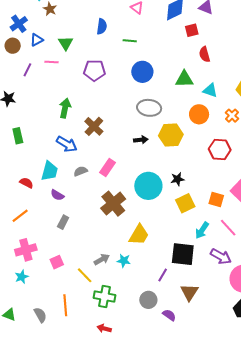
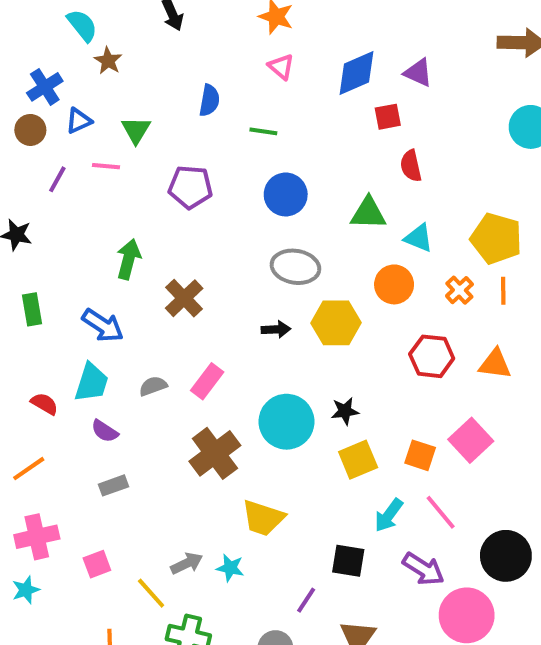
blue arrow: (67, 144) -> (103, 325), moved
gray rectangle: (63, 222) -> (113, 485), turned 40
yellow trapezoid: (139, 235) -> (263, 518), turned 75
black square: (183, 254) -> (348, 561), size x0.7

